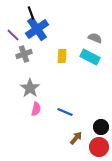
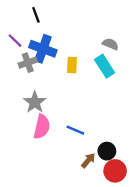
blue cross: (37, 29) -> (43, 49), moved, turned -35
cyan rectangle: (90, 57) -> (105, 66), turned 30
pink semicircle: (36, 109) -> (42, 127), size x1.5
black circle: (101, 127) -> (107, 151), moved

